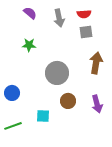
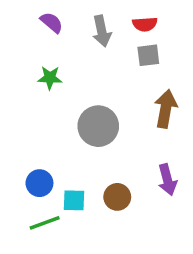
blue circle: (12, 93) -> (39, 183), moved
brown circle: (68, 101) -> (117, 197), moved
green line: (13, 126) -> (45, 223), moved

